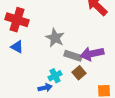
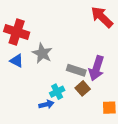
gray star: (55, 38) -> (42, 53), moved
purple arrow: (92, 54) -> (96, 68), turned -60

